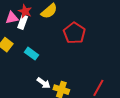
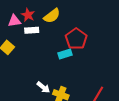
white rectangle: (23, 22) -> (32, 30), moved, turned 64
cyan rectangle: (32, 54) -> (65, 54), moved, turned -56

